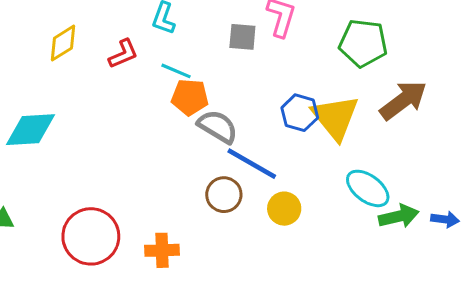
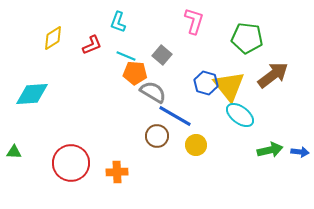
gray square: (242, 37) -> (162, 55), moved, turned 36
cyan ellipse: (368, 188) -> (240, 115), moved

